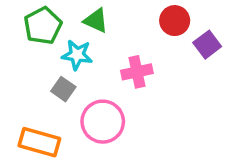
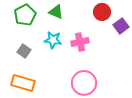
cyan star: (77, 55) -> (53, 40), moved
gray square: (63, 89) -> (24, 51), moved
pink circle: (103, 122) -> (84, 83), moved

